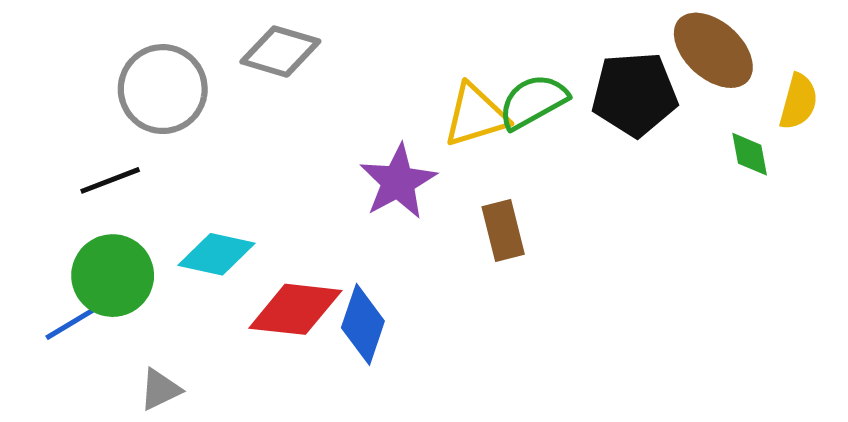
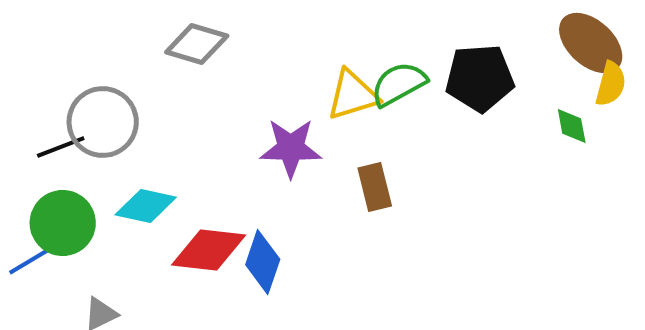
brown ellipse: (713, 50) -> (591, 43), moved
gray circle: (163, 89) -> (103, 122), moved
purple star: (398, 182) -> (291, 148), turned 30

